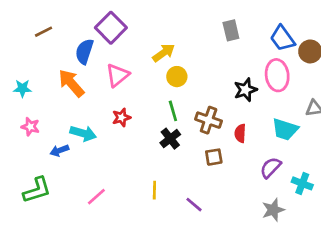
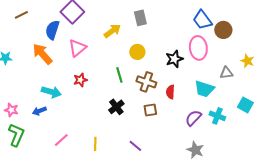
gray rectangle: (231, 30) -> (140, 18), moved
yellow circle: (177, 77) -> (137, 52), moved
pink star: (30, 127) -> (11, 110), moved
black cross: (170, 139) -> (116, 107), moved
blue arrow: (59, 150) -> (39, 111), moved
cyan cross: (302, 183) -> (217, 116), moved
green L-shape: (37, 190) -> (16, 135), turned -50
yellow line: (154, 190) -> (95, 144), moved
gray star: (273, 210) -> (195, 150), turned -30

